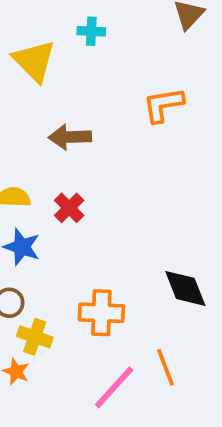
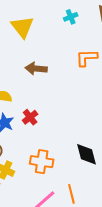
cyan cross: (91, 31) -> (71, 17), moved, turned -32
red cross: (69, 208) -> (30, 117), moved

